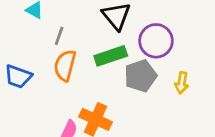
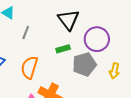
green rectangle: (111, 56) -> (63, 49), size x0.6
orange semicircle: (65, 65) -> (29, 67), moved

